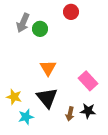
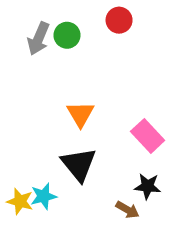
green circle: (40, 29) -> (67, 35), moved
yellow star: (14, 97) -> (20, 201), moved
brown arrow: (70, 114) -> (127, 210), moved, turned -72

